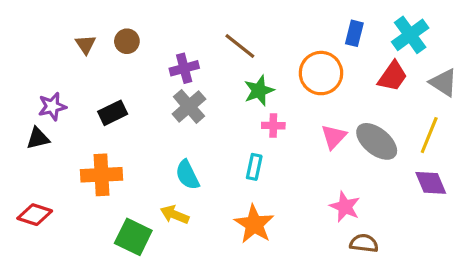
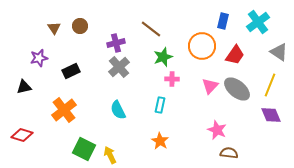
red trapezoid: (393, 76) -> (235, 55), moved
purple star: (52, 106) -> (39, 58), moved
orange cross: (101, 175) -> (64, 110), turned -35
yellow arrow: (175, 215) -> (110, 155), moved, turned 42
orange star: (254, 224) -> (160, 141), size x0.7

